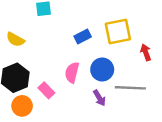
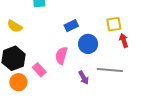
yellow square: (118, 32) -> (114, 24), moved, size x0.7
blue circle: (102, 70) -> (88, 44), moved

